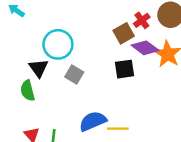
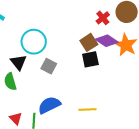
brown square: (124, 33) -> (89, 42), moved
blue semicircle: (93, 121) -> (49, 105), moved

